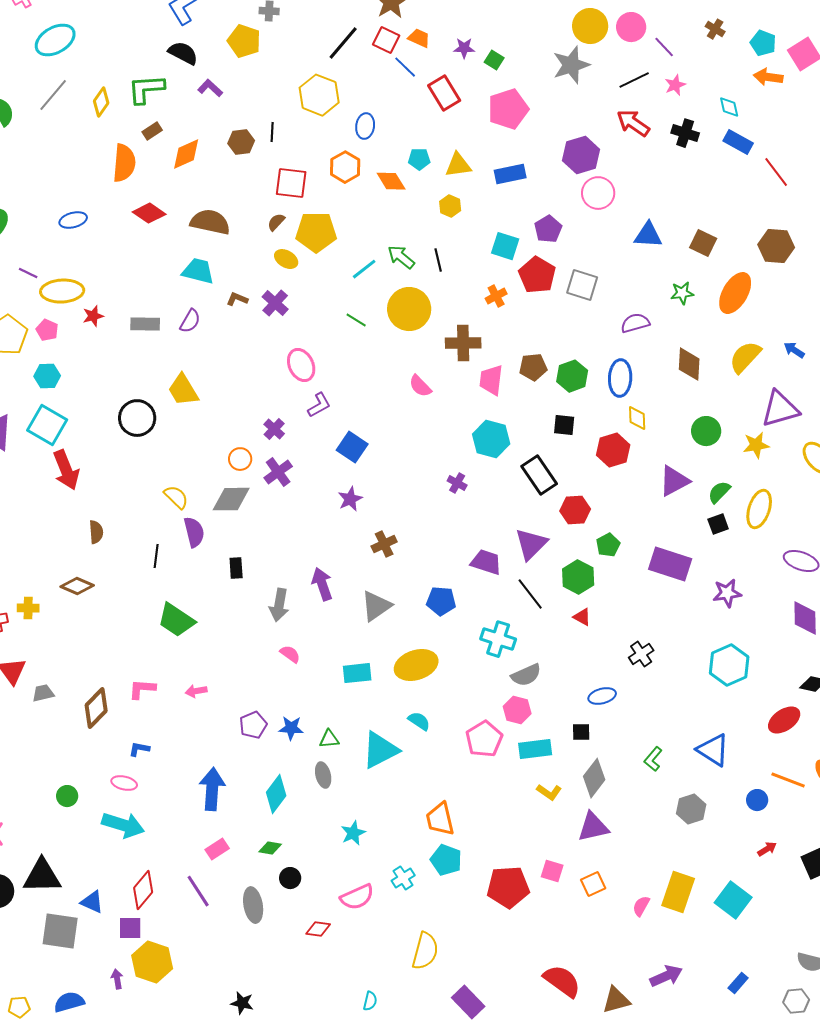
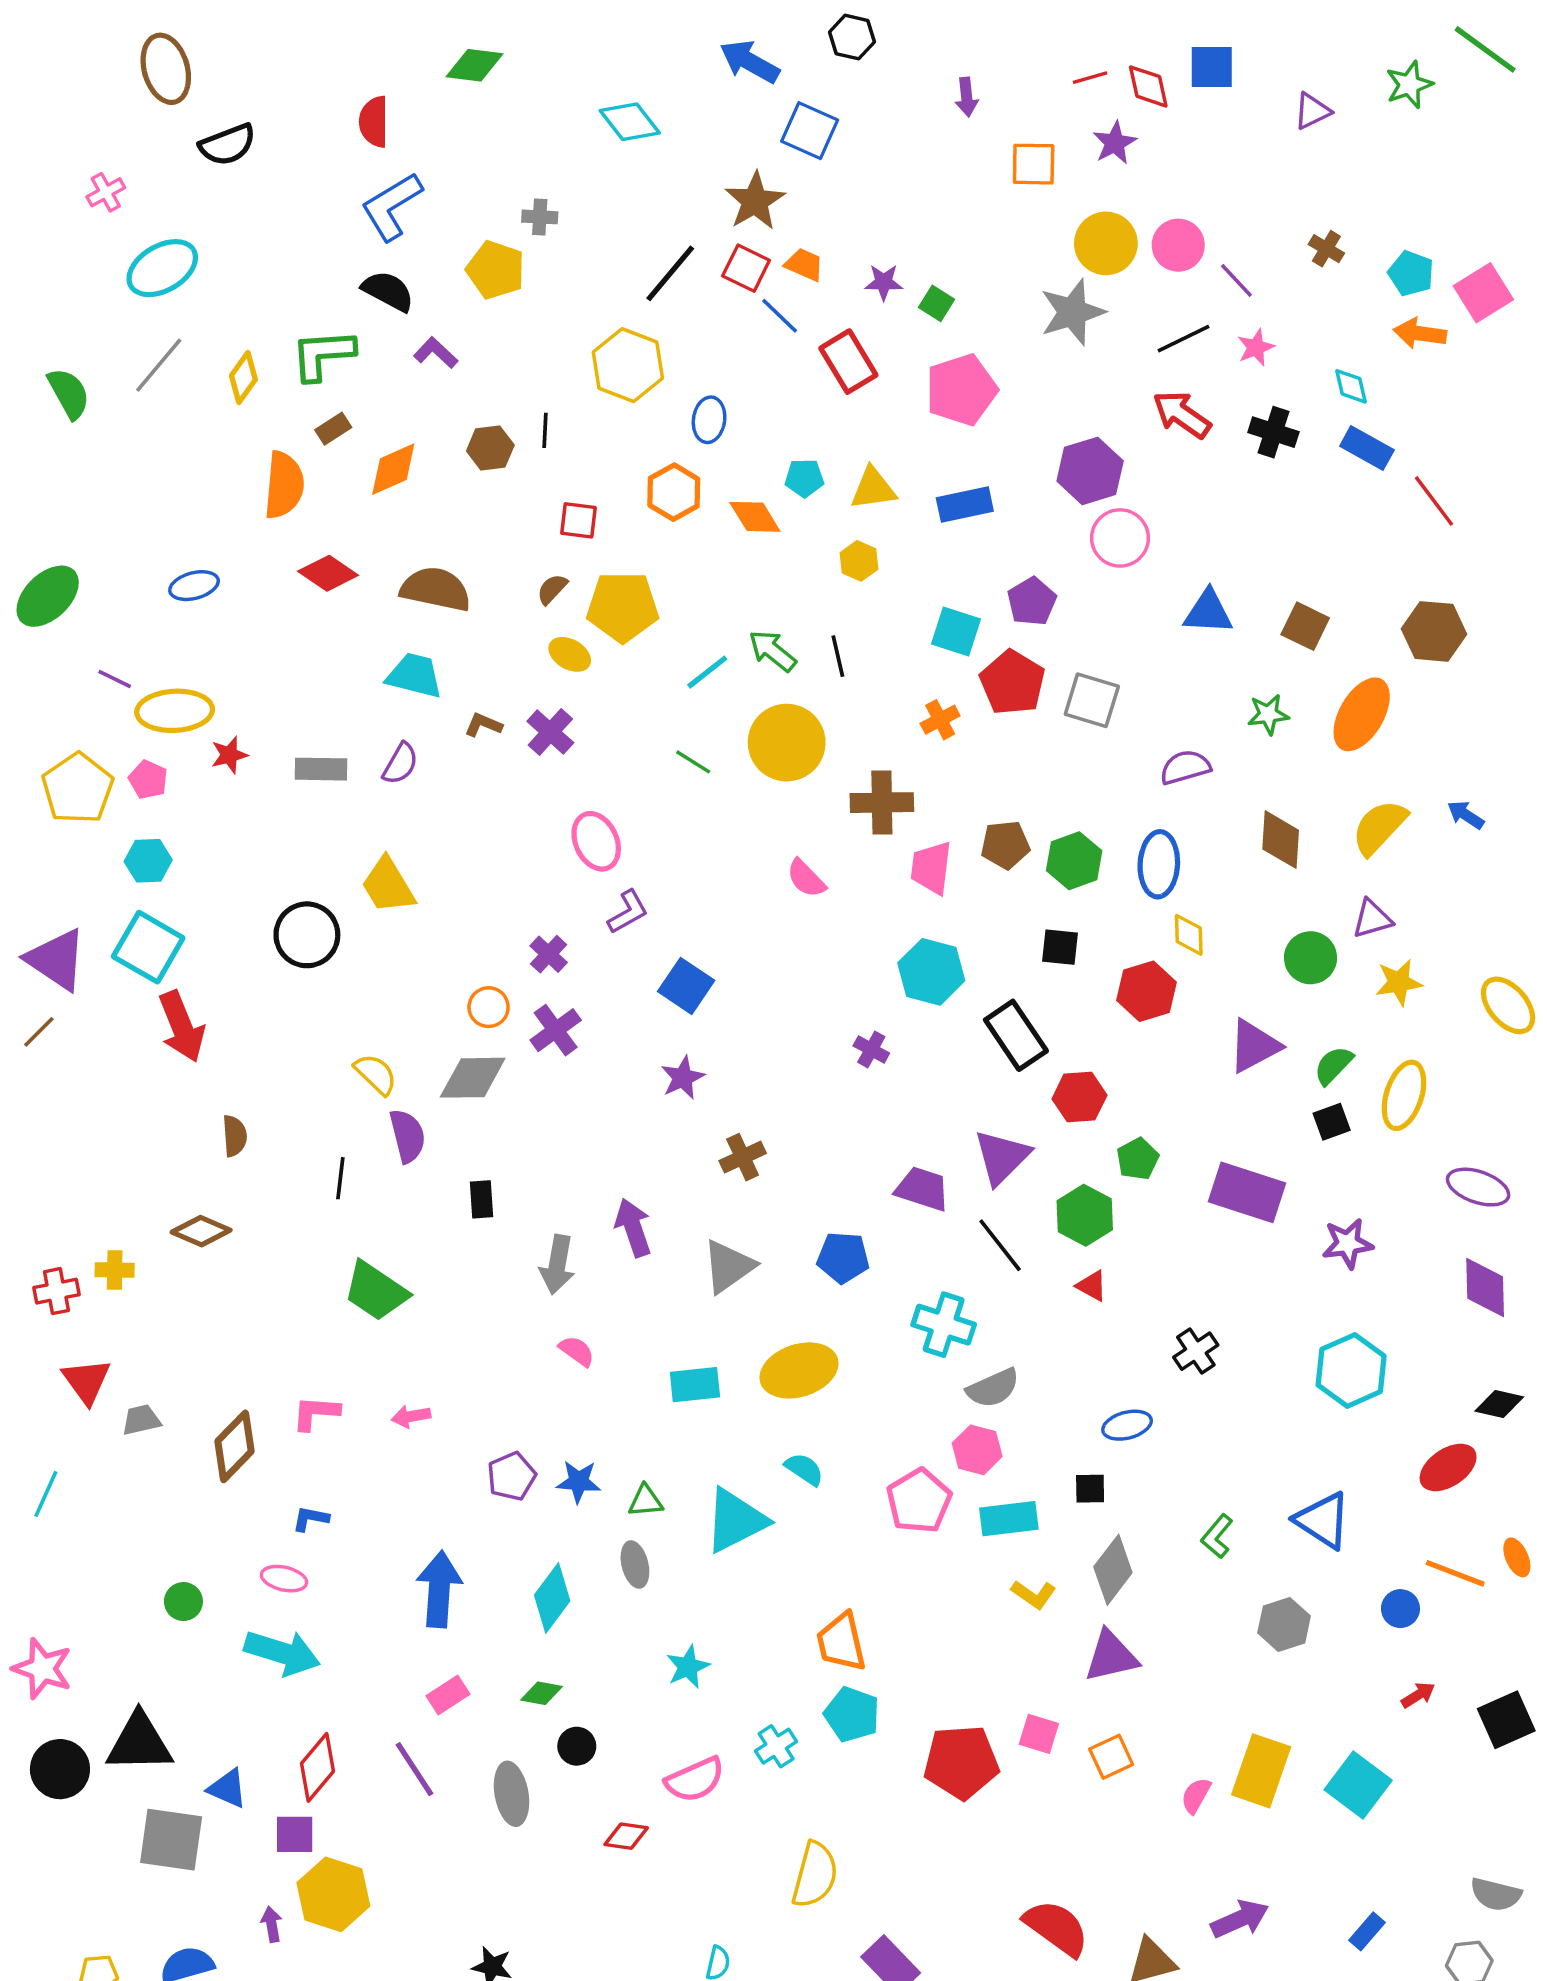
red square: (291, 183) -> (579, 520), size x0.7
purple triangle: (780, 409) -> (1372, 919), moved, size x0.6

